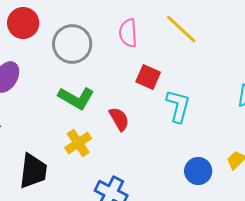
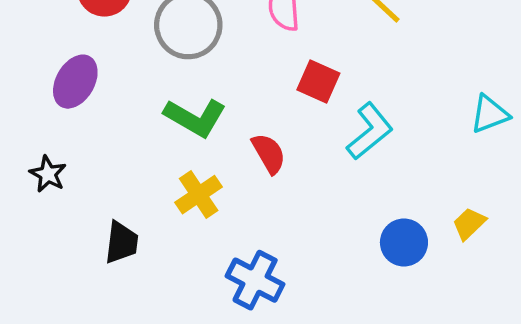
cyan L-shape: (178, 106) -> (370, 131), turned 36
black trapezoid: (33, 171) -> (122, 242), size x0.7

